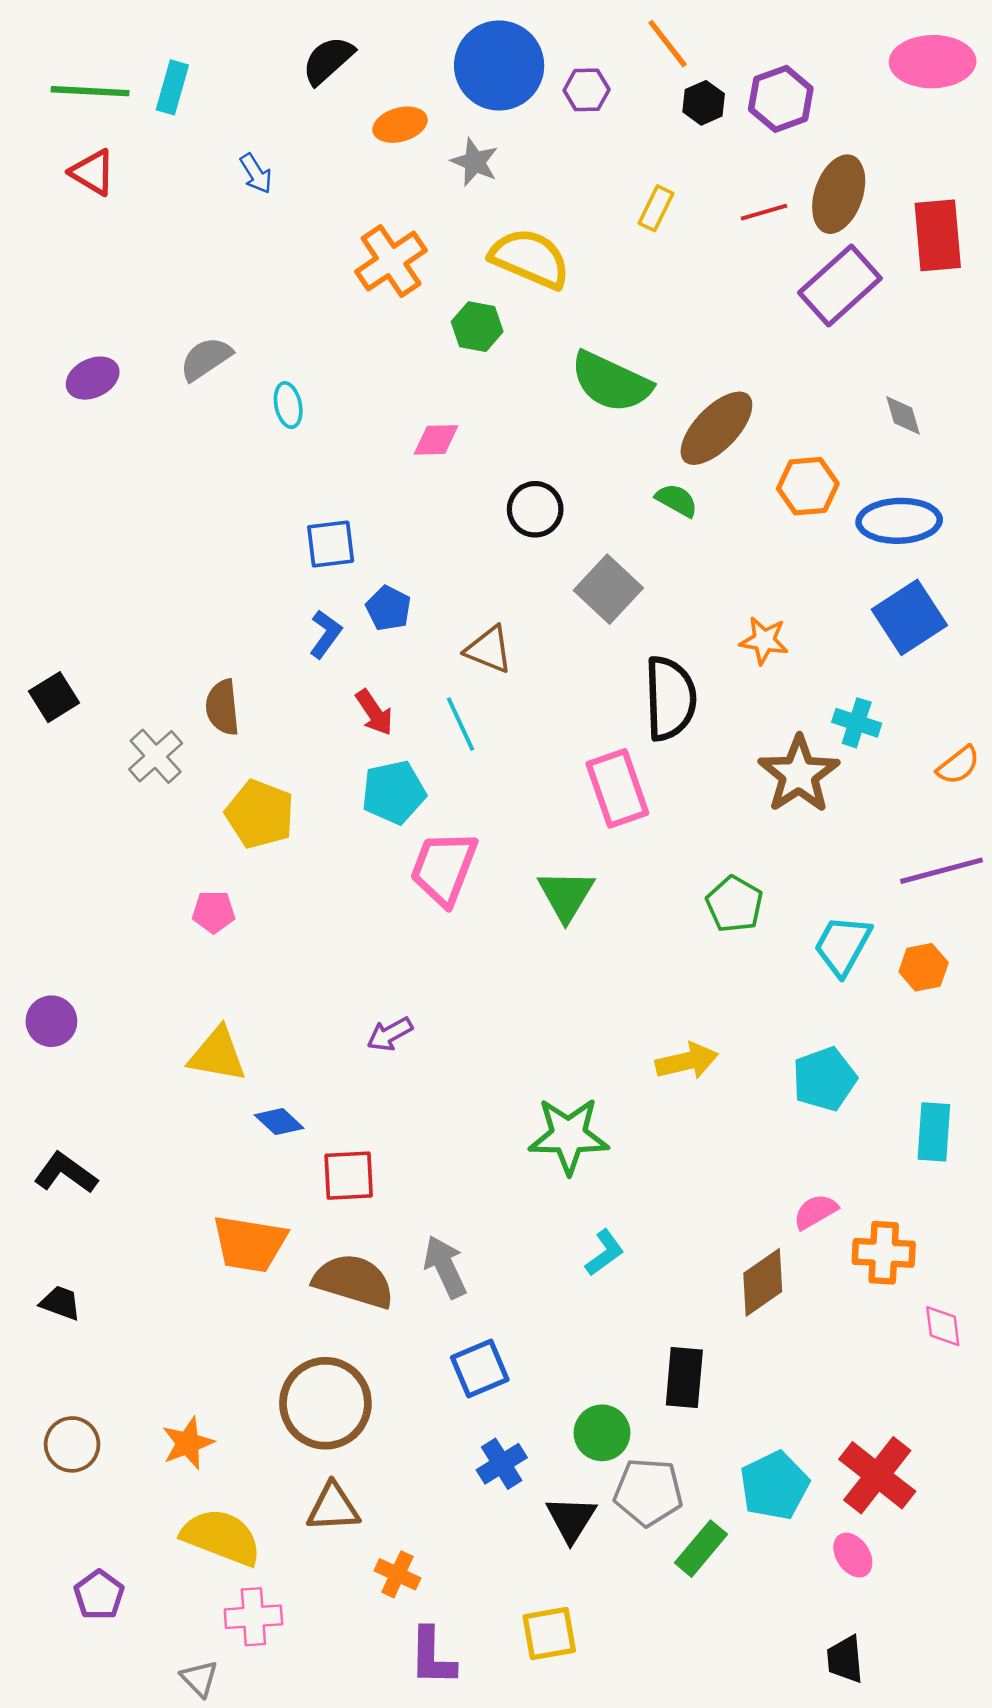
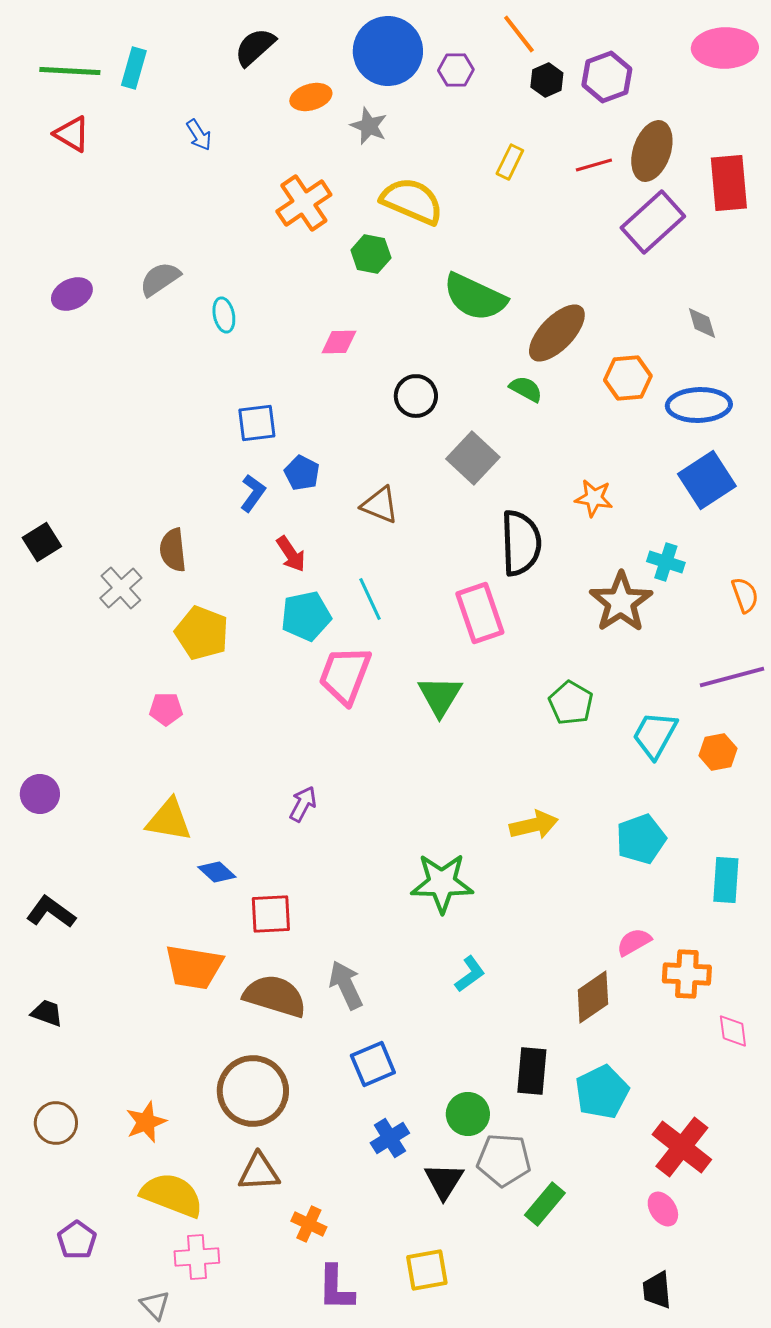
cyan line: (460, 724) -> (370, 599), moved
orange semicircle: (958, 765) -> (745, 595), turned -72
purple arrow: (390, 1034) -> (303, 804), turned 147
cyan pentagon: (774, 1486) -> (602, 1092), moved

